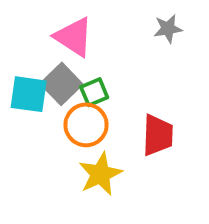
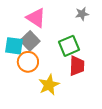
green square: (94, 92) -> (69, 46), moved, size x1.5
orange circle: (86, 125) -> (28, 62), moved

